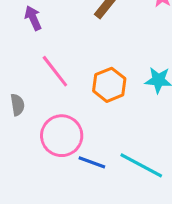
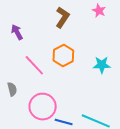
orange hexagon: (109, 85) -> (63, 56), moved

